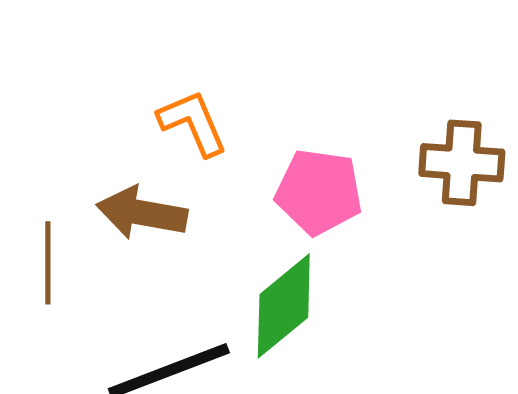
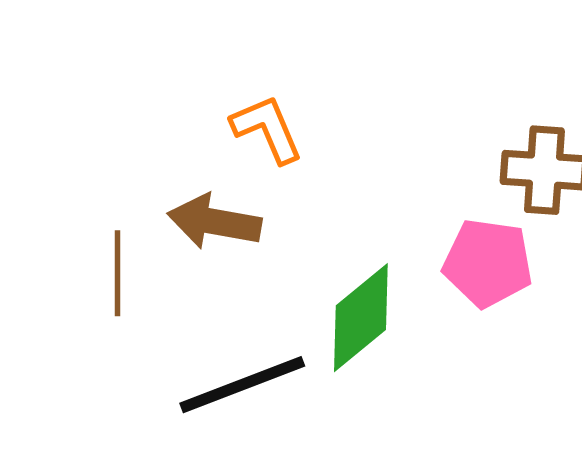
pink pentagon: (319, 192) -> (488, 263), moved

